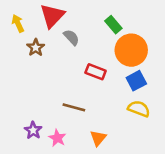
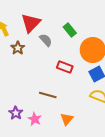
green rectangle: (113, 25) -> (70, 30), moved

